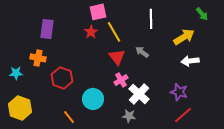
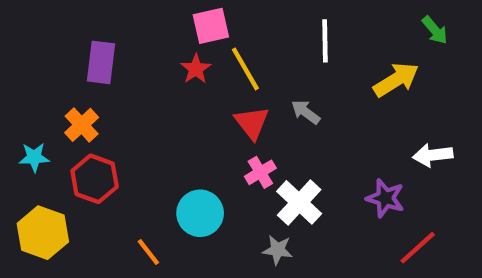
orange cross: (38, 58) -> (82, 125), turned 35
white arrow: (190, 61) -> (433, 155), moved
red hexagon: (62, 78) -> (95, 179), moved
red line: (183, 115) -> (418, 248), moved

